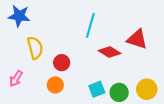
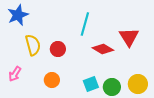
blue star: (19, 16) -> (18, 15), turned -30
red triangle: (137, 39) -> (129, 37), turned 40
red circle: (62, 63) -> (58, 49), moved

